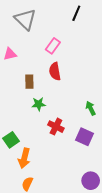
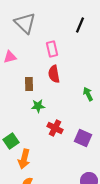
black line: (76, 13) -> (80, 25), moved
pink rectangle: (53, 46) -> (52, 49), turned -49
green arrow: (91, 108) -> (88, 94), moved

